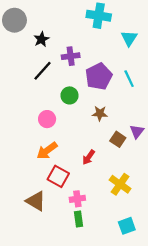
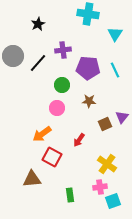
gray circle: (14, 20) -> (13, 56), moved
black star: (41, 39) -> (38, 24), moved
purple pentagon: (99, 76) -> (88, 68), turned 30
pink circle: (47, 119) -> (57, 108), moved
brown square: (118, 139) -> (105, 124), turned 32
pink cross: (77, 199) -> (100, 187), moved
brown triangle: (36, 201) -> (32, 179), turned -36

